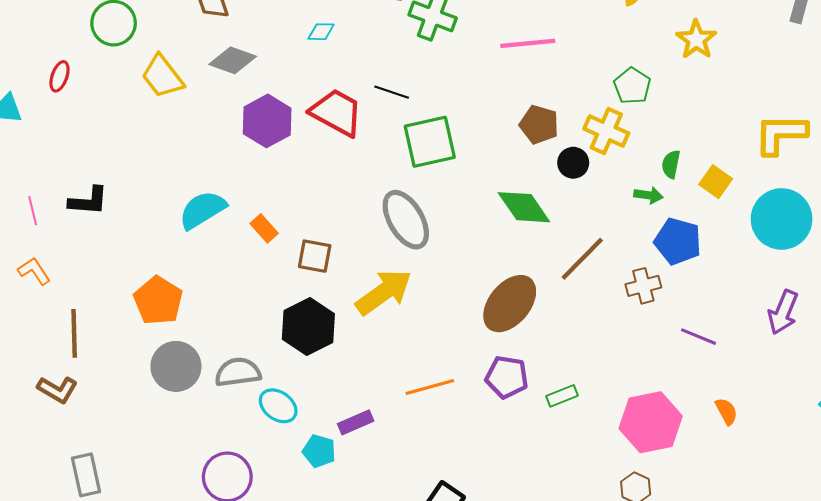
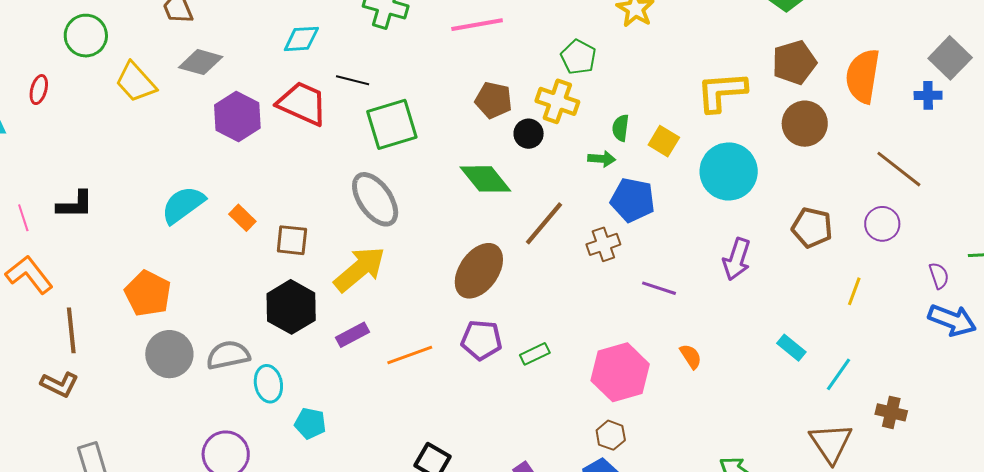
cyan diamond: (321, 32) -> (301, 39), moved, size x1.4
orange L-shape: (34, 271) -> (29, 275), size x1.5
cyan ellipse: (278, 406) -> (268, 384), turned 48
purple rectangle: (356, 422) -> (352, 335), moved

